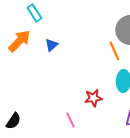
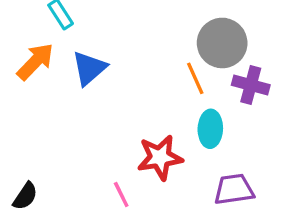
blue triangle: (51, 45) -> (89, 68), size x1.6
red star: (93, 98) -> (160, 157), size x1.5

